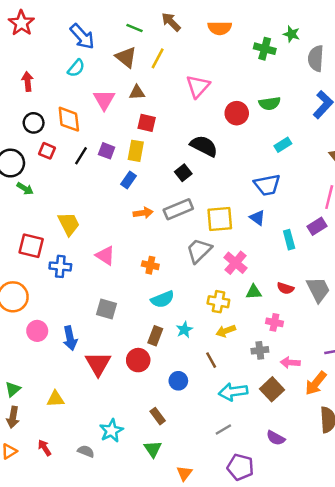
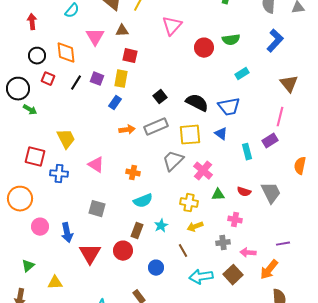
black semicircle: (204, 146) -> (197, 103), moved
green triangle: (13, 389) -> (28, 266), moved

